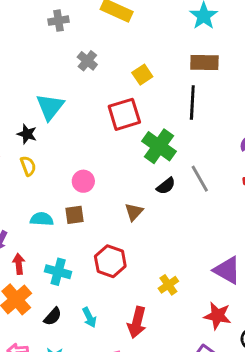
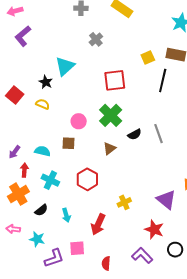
yellow square: (142, 75) -> (148, 57), moved
green cross: (159, 146) -> (111, 115), moved
yellow semicircle: (28, 166) -> (43, 104), turned -56
cyan semicircle: (42, 219) -> (42, 151), moved

